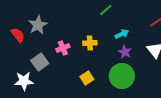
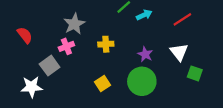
gray star: (38, 25) -> (74, 24), moved
cyan arrow: (122, 34) -> (144, 15), moved
pink cross: (63, 48) -> (66, 46), moved

